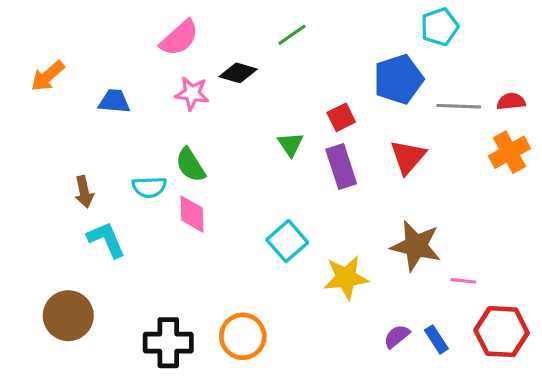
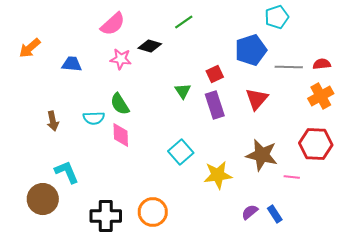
cyan L-shape: (106, 239) -> (67, 172), moved
red hexagon: (502, 332) -> (316, 144), moved

